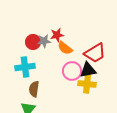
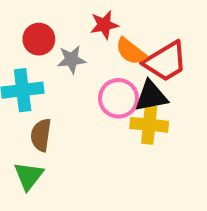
red star: (57, 35) -> (104, 25), moved
gray star: (44, 41) -> (72, 60), moved
orange semicircle: (65, 48) -> (131, 51), moved

